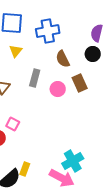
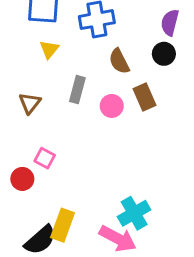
yellow rectangle: (25, 169) -> (63, 225), size x1.5

